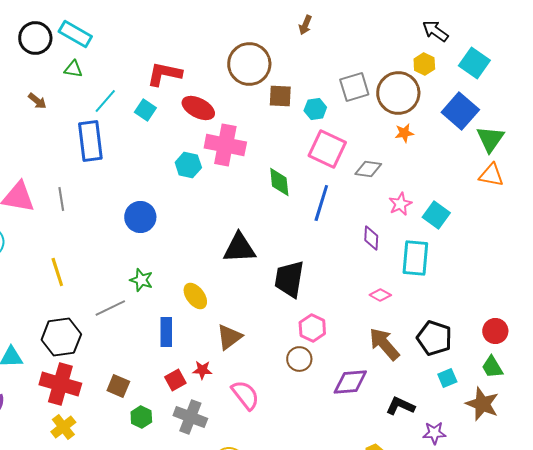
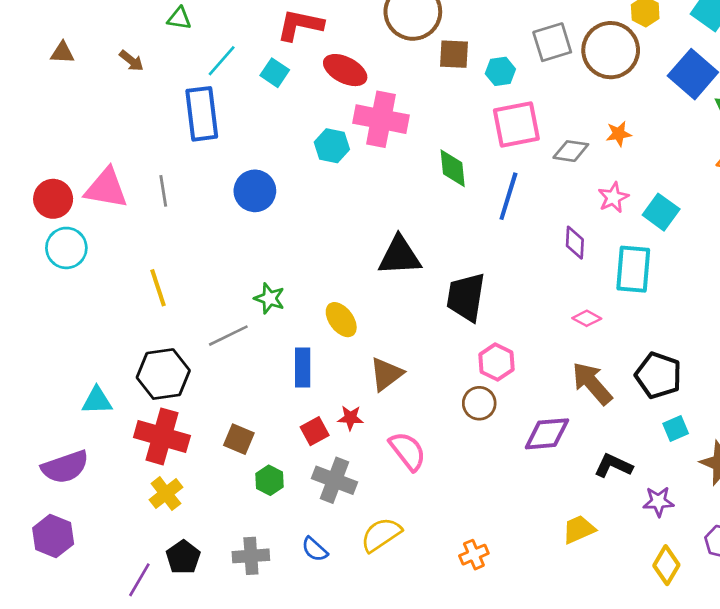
orange star: (404, 133) -> (619, 134), moved
pink square: (327, 149) -> (516, 124), turned -36
blue circle: (140, 217) -> (255, 191), moved

